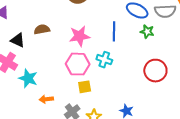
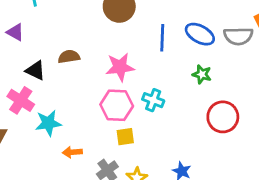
blue line: (114, 31) -> (162, 38), moved
green star: (147, 32) -> (202, 74), moved
cyan star: (28, 78) -> (48, 123), turned -30

